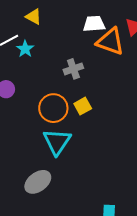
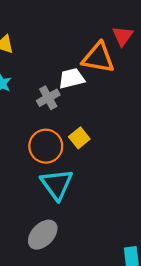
white trapezoid: (94, 24) -> (72, 78), moved
gray cross: (73, 69) -> (48, 98), moved

